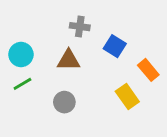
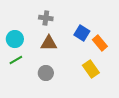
gray cross: (80, 27) -> (46, 18), moved
orange rectangle: (148, 70) -> (100, 43), moved

